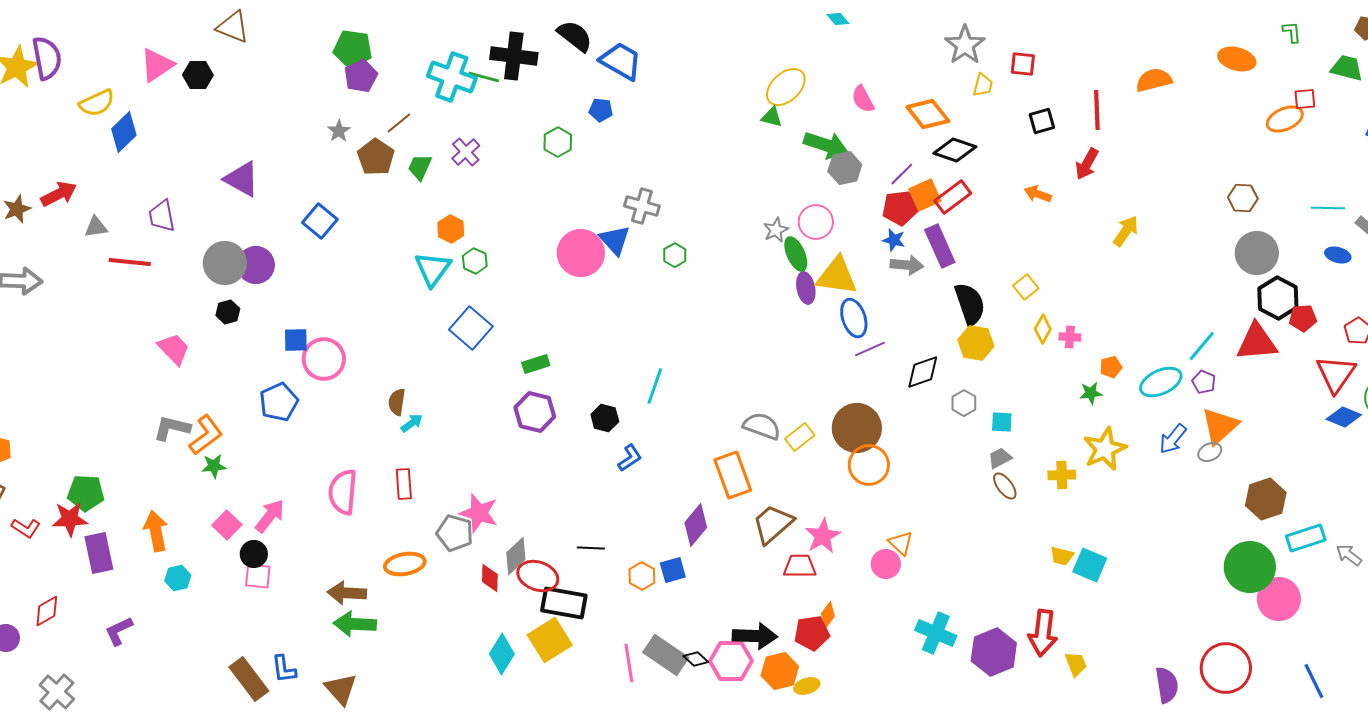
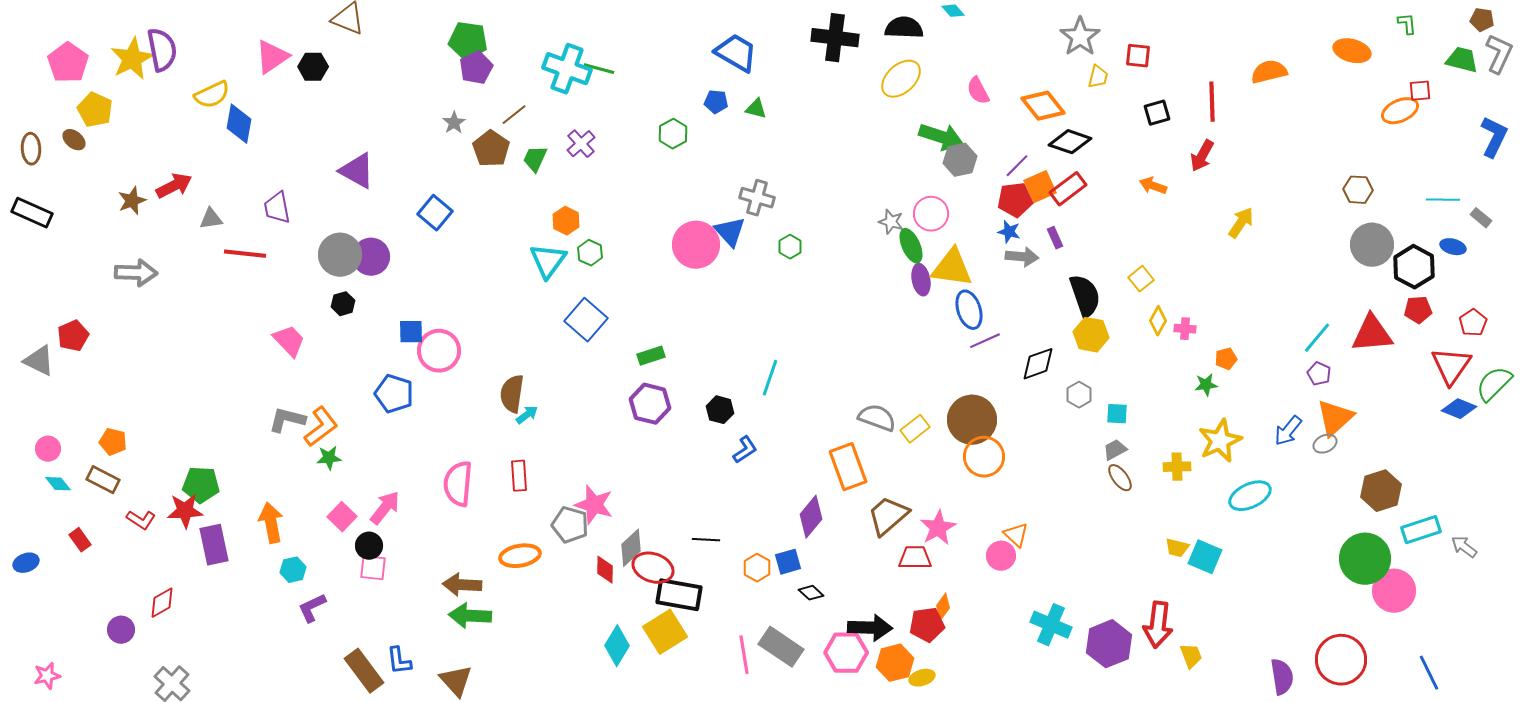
black semicircle: (575, 36) -> (904, 28), moved, turned -36
black cross: (514, 56) -> (835, 38), moved
green triangle: (772, 117) -> (756, 109), moved
blue diamond: (124, 132) -> (239, 124), turned -36
gray star: (776, 230) -> (891, 222), turned -30
purple rectangle: (940, 246) -> (1055, 238), size x0.5
black hexagon: (1278, 298) -> (1414, 267), moved
cyan ellipse: (1161, 382) -> (1250, 496), moved
blue pentagon: (279, 402) -> (394, 394), turned -30
brown semicircle: (397, 402) -> (512, 394), size x1.4
purple L-shape: (119, 631) -> (312, 608), moved
black diamond: (696, 659) -> (811, 593), moved

